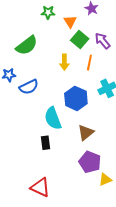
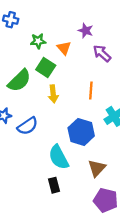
green square: (80, 40) -> (46, 67), moved
purple arrow: (103, 41) -> (102, 53), moved
yellow arrow: (64, 62) -> (53, 94), moved

